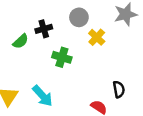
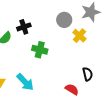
gray circle: (79, 17) -> (64, 20), moved
yellow cross: (97, 37) -> (79, 36), moved

